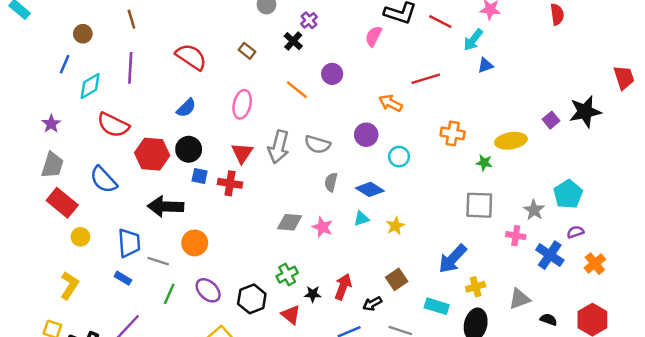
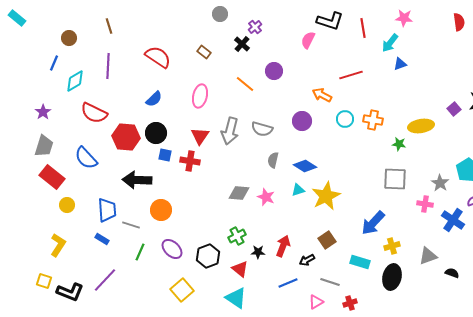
red line: (440, 22) -> (363, 28), turned 54
cyan circle: (399, 157) -> (345, 119), moved
yellow star: (395, 226) -> (326, 196), size x1.8

